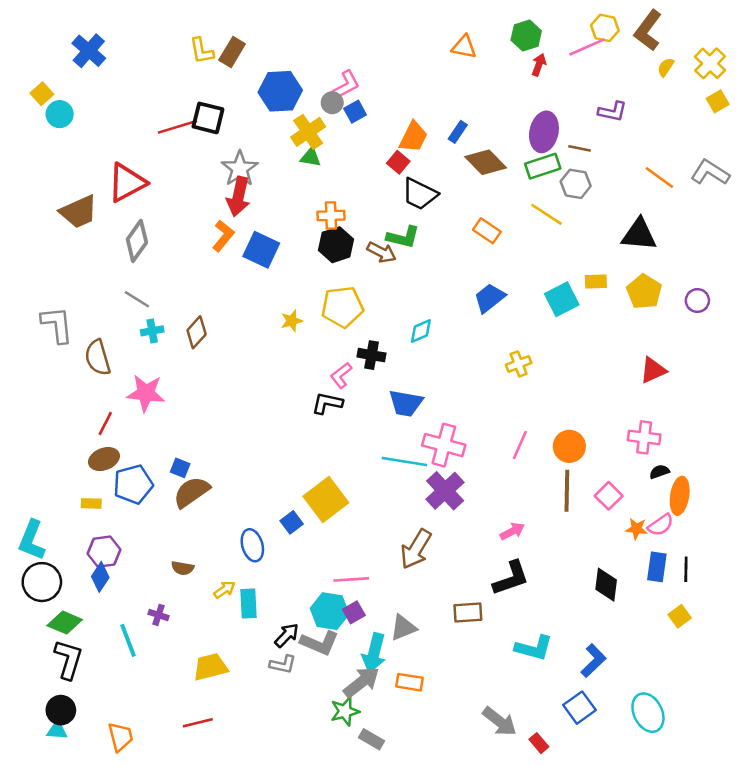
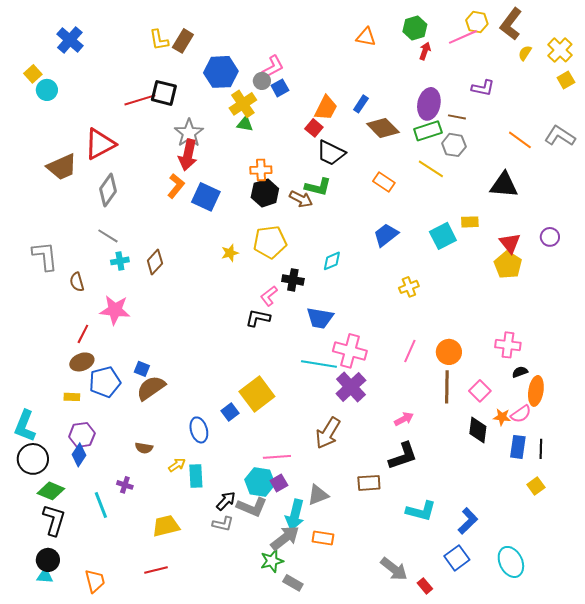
yellow pentagon: (644, 292) -> (508, 265), moved
brown semicircle: (98, 358) -> (77, 282), size x0.7
red triangle: (653, 370) -> (510, 243), moved, turned -45
black diamond: (606, 585) -> (478, 430), moved

